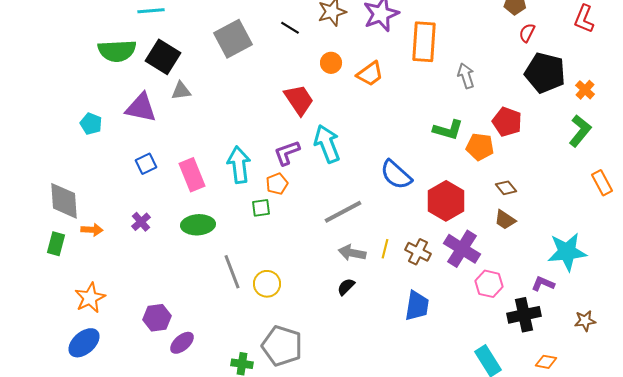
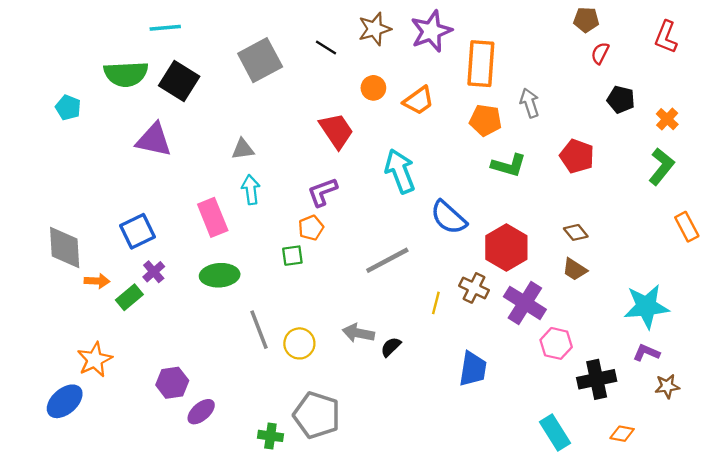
black pentagon: (545, 73) -> (621, 99), size x0.6
gray triangle: (181, 91) -> (243, 149), moved
cyan pentagon: (91, 124) -> (68, 108), moved
cyan arrow: (327, 144) -> (400, 171), moved
orange pentagon: (480, 147) -> (486, 120), moved
blue square: (146, 164) -> (137, 231), moved, size x1.4
cyan arrow: (239, 165) -> (251, 190), moved, size x0.7
green rectangle: (56, 244) -> (129, 297), moved, turned 35
brown cross: (418, 252) -> (474, 288), moved
gray arrow: (352, 253) -> (358, 333), moved
purple L-shape: (543, 284) -> (646, 353), moved
blue ellipse: (84, 343) -> (65, 401), moved

